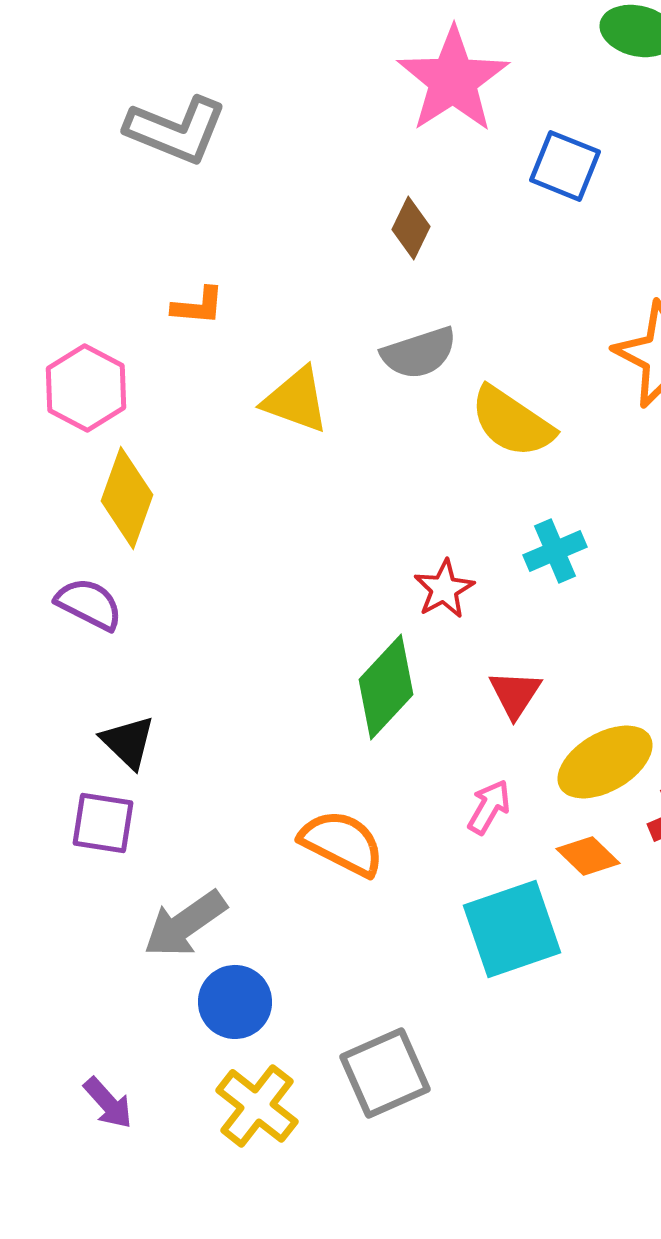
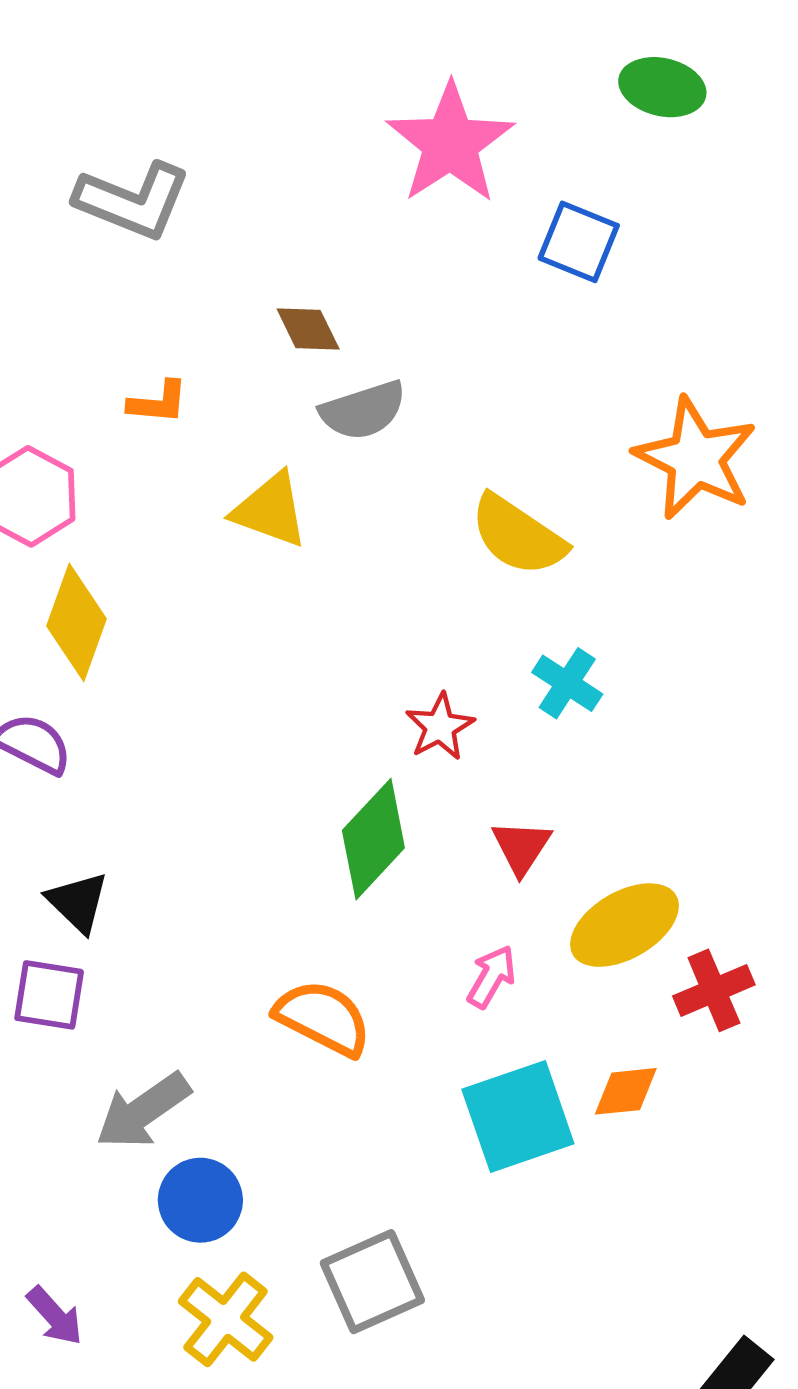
brown diamond: (411, 228) -> (308, 329), moved, turned -52
gray semicircle: (419, 353) -> (363, 410), moved
cyan cross: (555, 551) -> (567, 683), turned -34
orange diamond: (588, 856) -> (626, 1091), moved, turned -50

